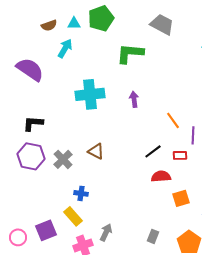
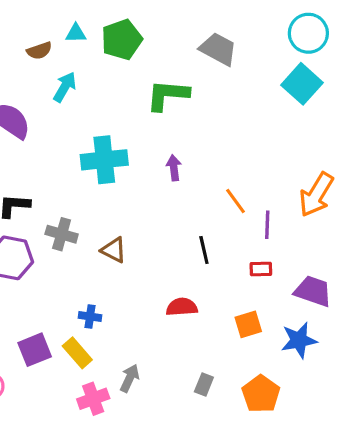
cyan triangle: (74, 23) -> (76, 33), moved
black line: (153, 151) -> (204, 250), turned -66
red rectangle: (180, 155) -> (261, 269), moved
gray cross: (63, 159) -> (62, 234), moved, turned -30
red semicircle: (161, 176) -> (182, 307), moved
purple square: (46, 230) -> (35, 350), moved

